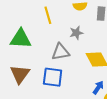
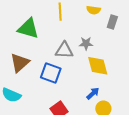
gray star: (76, 33) -> (86, 43), moved

